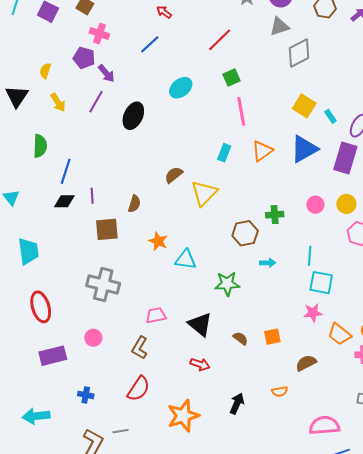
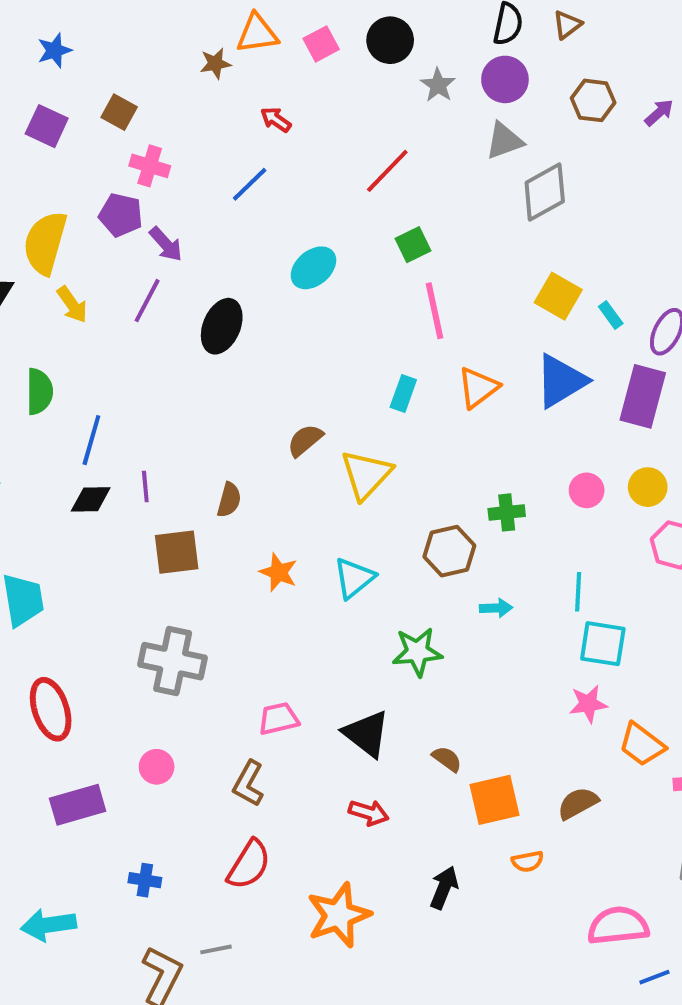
yellow semicircle: (45, 71) -> (45, 243), size x2.0
cyan triangle: (186, 260) -> (354, 578), moved, turned -45
orange square: (272, 337) -> (495, 800), moved, size x1.5

